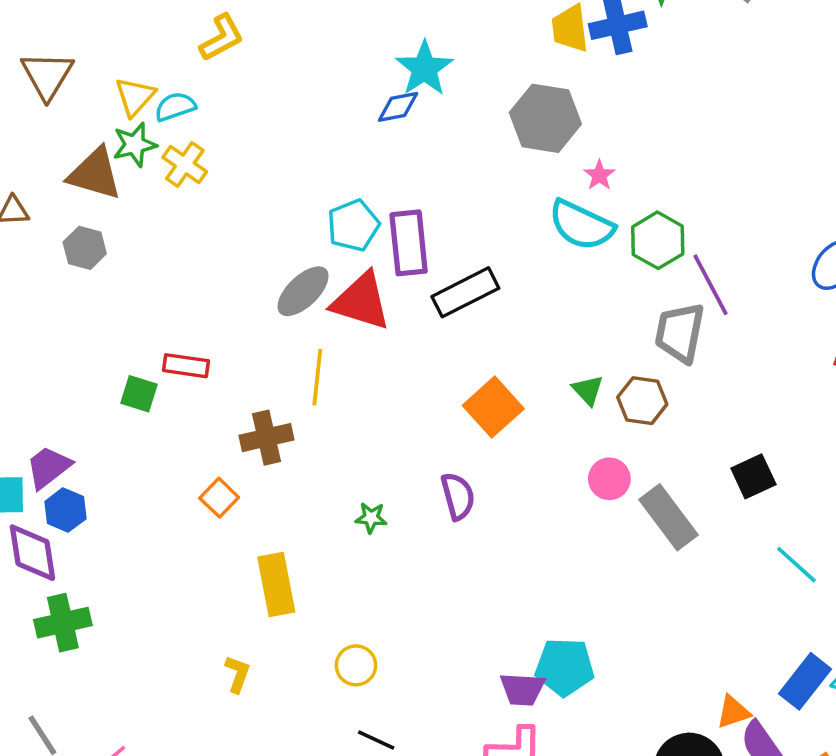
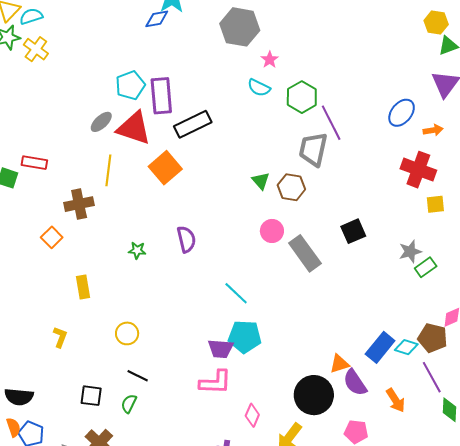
cyan semicircle: (581, 225) -> (259, 88), size x0.6
gray ellipse: (303, 291) -> (101, 122), size x0.7
orange square: (493, 407) -> (165, 168), moved
cyan line: (796, 565) -> (236, 293), moved
yellow rectangle: (276, 585) -> (83, 287), size x0.7

